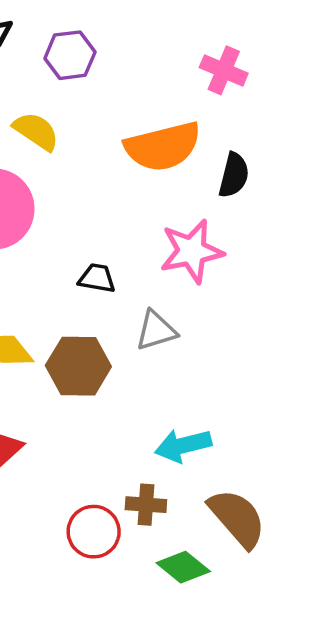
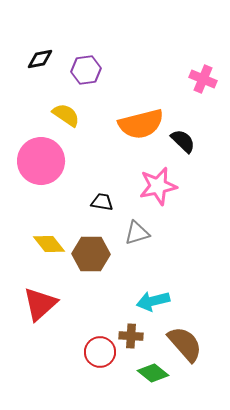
pink cross: (224, 70) -> (203, 79), moved
black semicircle: (234, 175) -> (183, 141), turned -60

